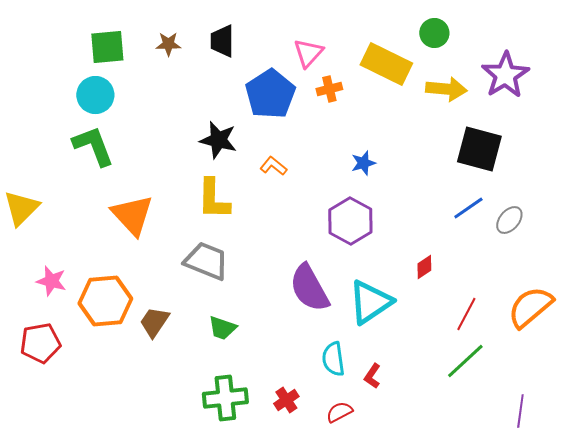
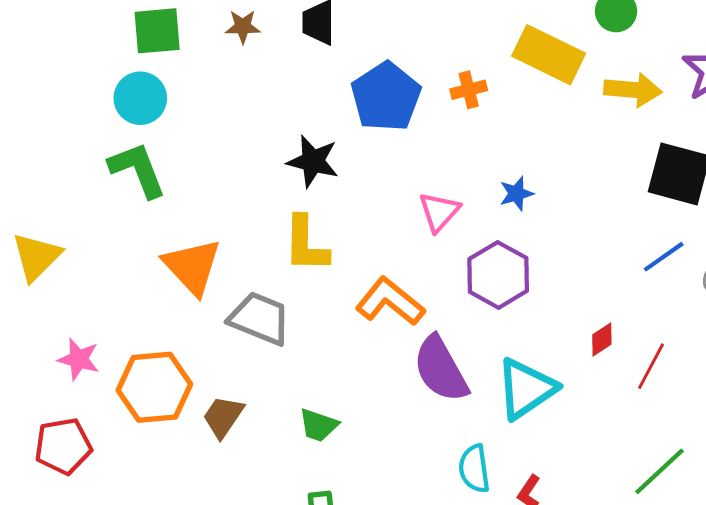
pink triangle: (308, 53) -> (439, 212), moved
orange L-shape: (273, 166) -> (390, 302), moved, size x1.8
gray trapezoid: (206, 261) -> (260, 318), moved
red line: (466, 314) -> (651, 366), moved

